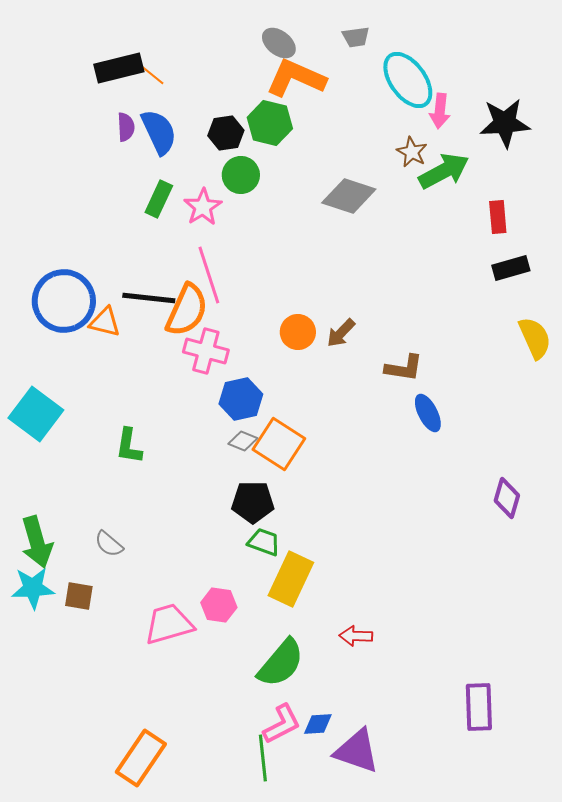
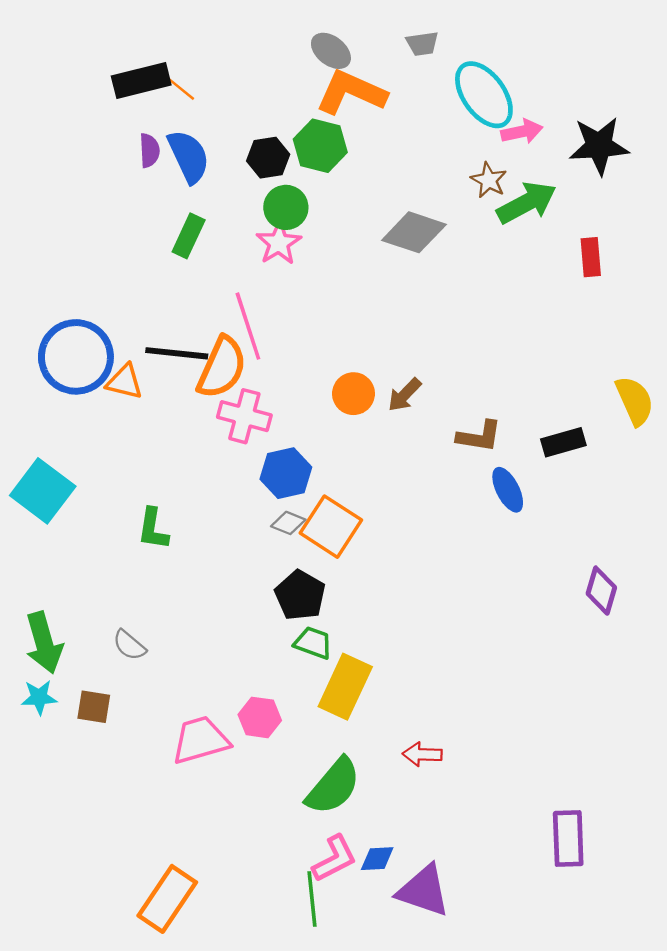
pink arrow: (440, 111) -> (522, 132), turned -108
pink star: (203, 207) -> (279, 243), moved
black rectangle: (511, 268) -> (563, 442), moved
black pentagon: (253, 502) -> (300, 595), turned 30
cyan star: (33, 588) -> (39, 697), size x0.7

